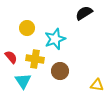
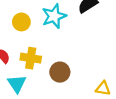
cyan star: (55, 39) -> (54, 16), moved

